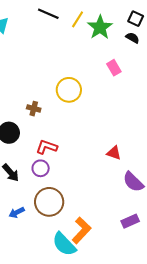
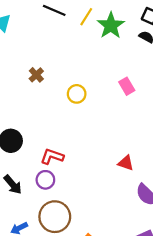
pink rectangle: (114, 68) -> (127, 86), moved
yellow circle: (69, 90) -> (77, 94), size x0.7
brown cross: (34, 109) -> (36, 75), moved, turned 32

